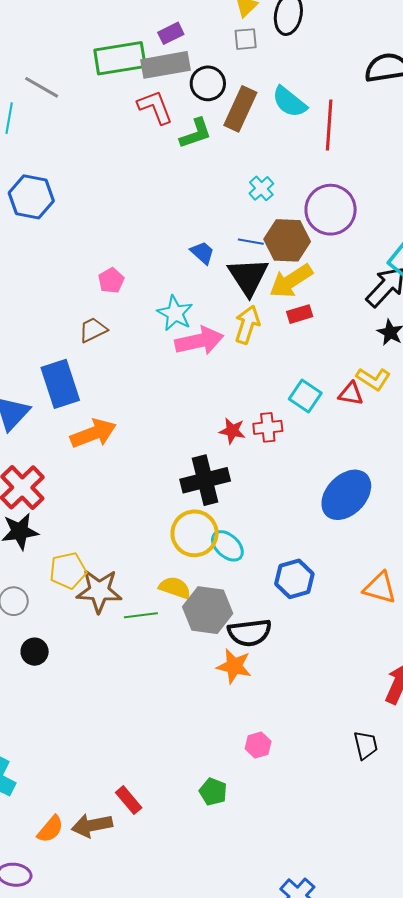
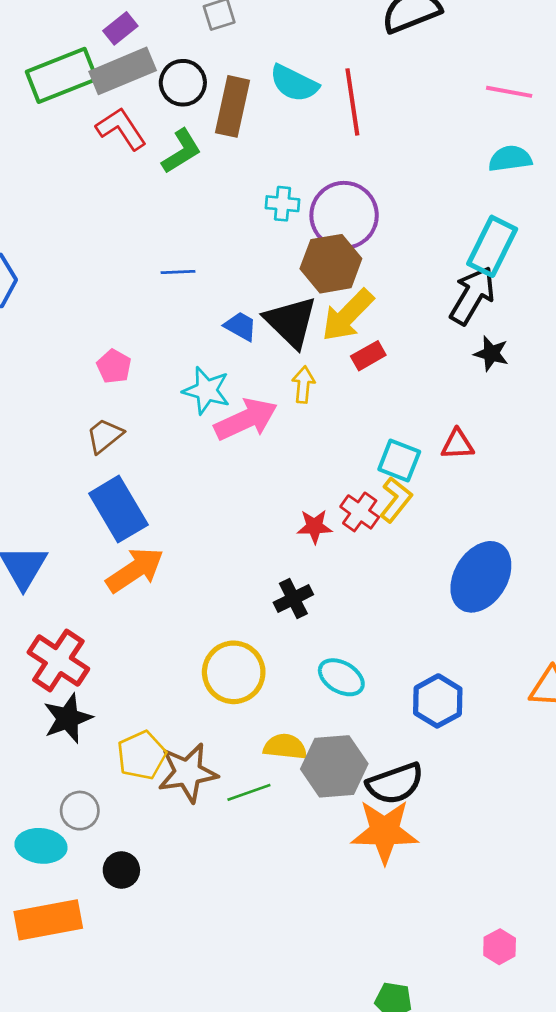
cyan cross: (261, 188) -> (282, 204), turned -30
purple circle: (331, 210) -> (344, 215), moved
blue line: (251, 242) -> (178, 272), moved
blue trapezoid: (202, 253) -> (240, 326), moved
yellow arrow: (247, 325) -> (303, 385), size x0.7
yellow L-shape: (373, 379) -> (396, 500), moved, turned -72
blue rectangle: (60, 384) -> (118, 509), moved
red cross: (268, 427) -> (360, 512), turned -36
black cross: (205, 480) -> (293, 599), size x0.6
yellow circle: (195, 533) -> (234, 672), moved
orange star: (234, 666) -> (385, 832), size x1.4
pink hexagon: (258, 745) -> (500, 947), moved

